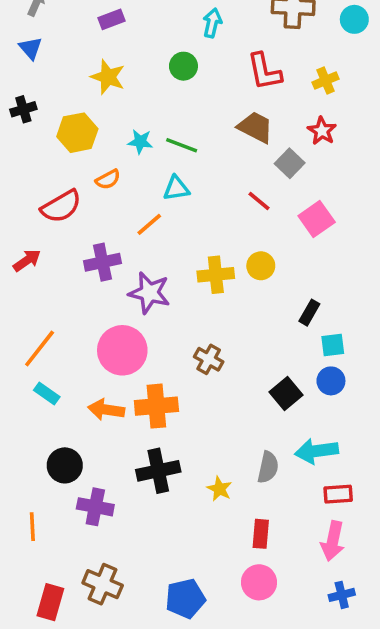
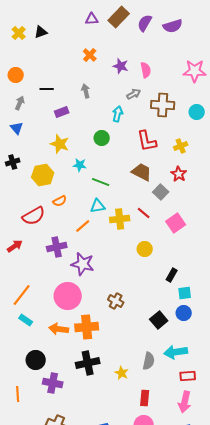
cyan star: (140, 142) -> (80, 165), moved
yellow cross: (216, 275) -> (120, 219), moved

